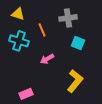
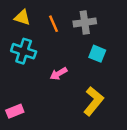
orange line: (42, 30) -> (54, 24), moved
pink rectangle: (26, 94) -> (15, 111), moved

